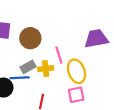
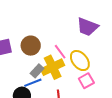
purple trapezoid: (96, 39) -> (87, 27), turned -130
yellow cross: (46, 69) -> (53, 67), size x1.6

